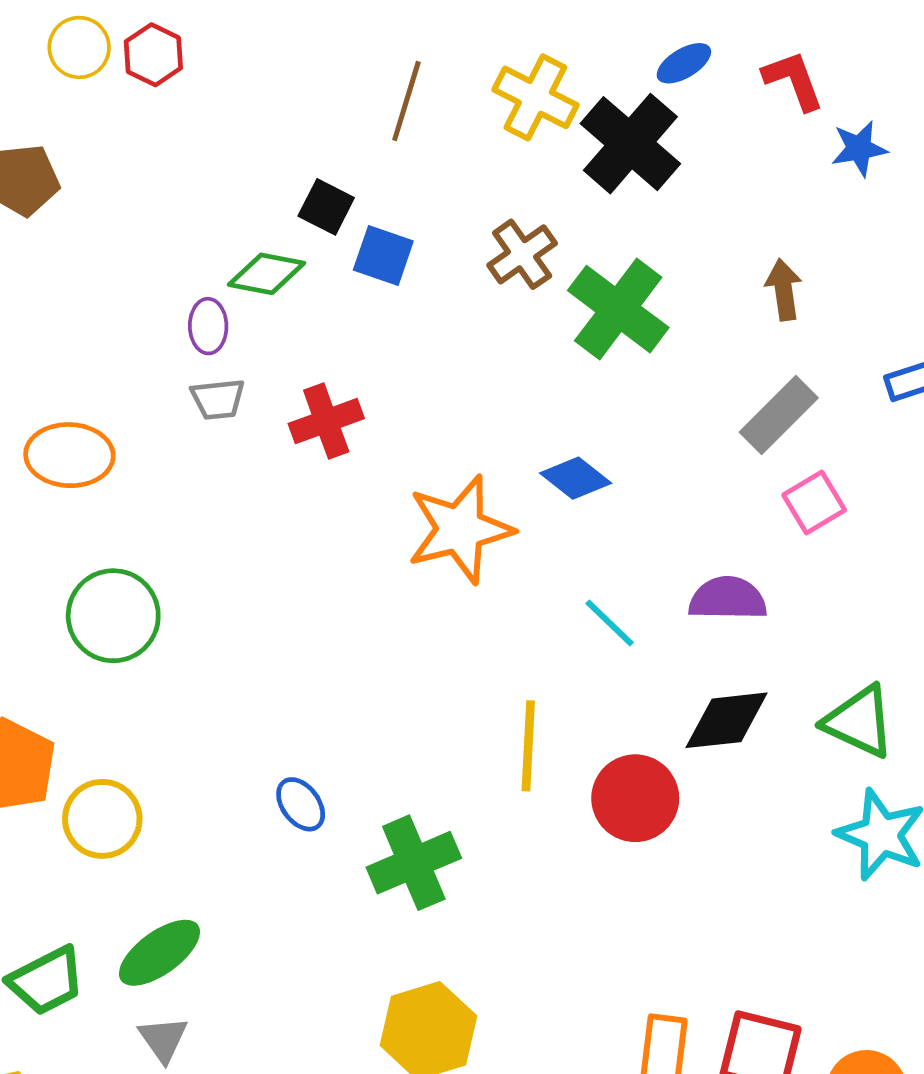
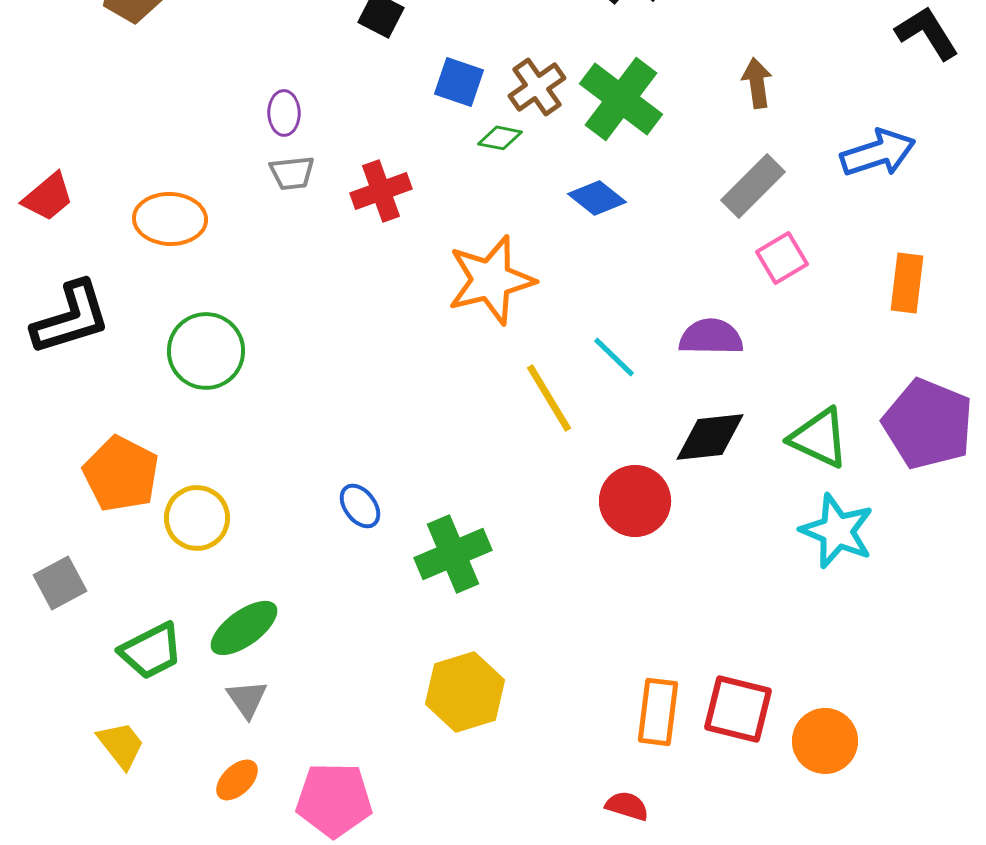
brown cross: (522, 254) -> (537, 87), moved
blue square: (383, 256) -> (459, 82), moved
green diamond: (267, 274) -> (500, 138), moved, size x0.7
blue diamond: (576, 478) -> (597, 198), moved
yellow line: (528, 746) -> (549, 398), moved, turned -34

